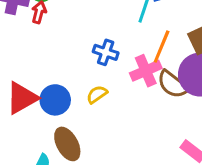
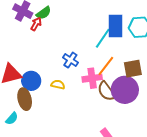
yellow semicircle: (97, 94) -> (58, 85), turned 32
brown ellipse: (67, 144) -> (25, 99), moved

